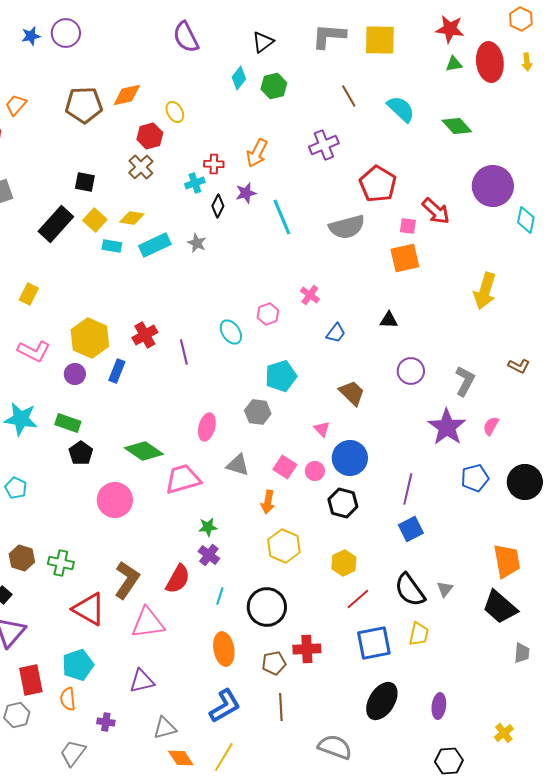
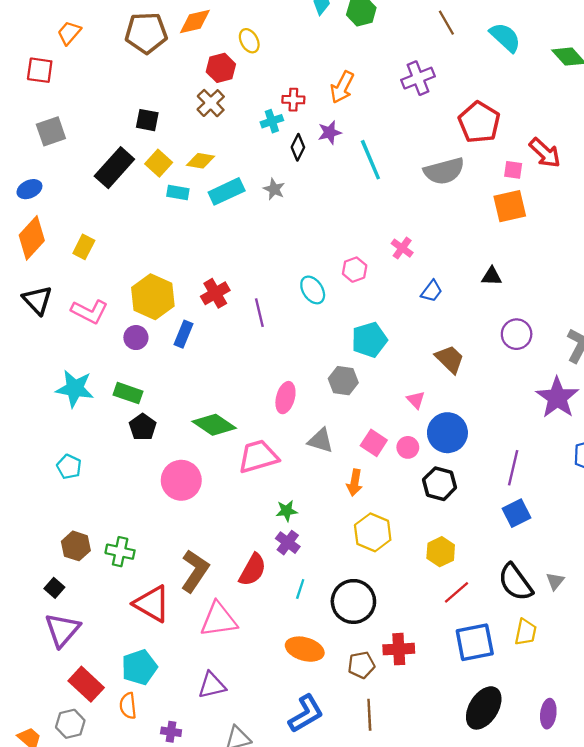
orange ellipse: (224, 649) -> (305, 649), turned -64
red rectangle: (31, 680) -> (86, 684), turned -36

